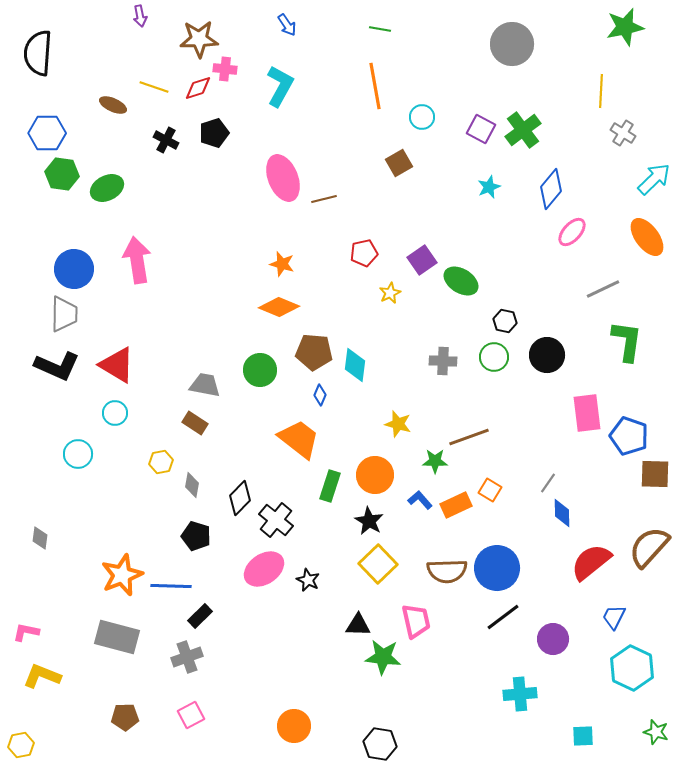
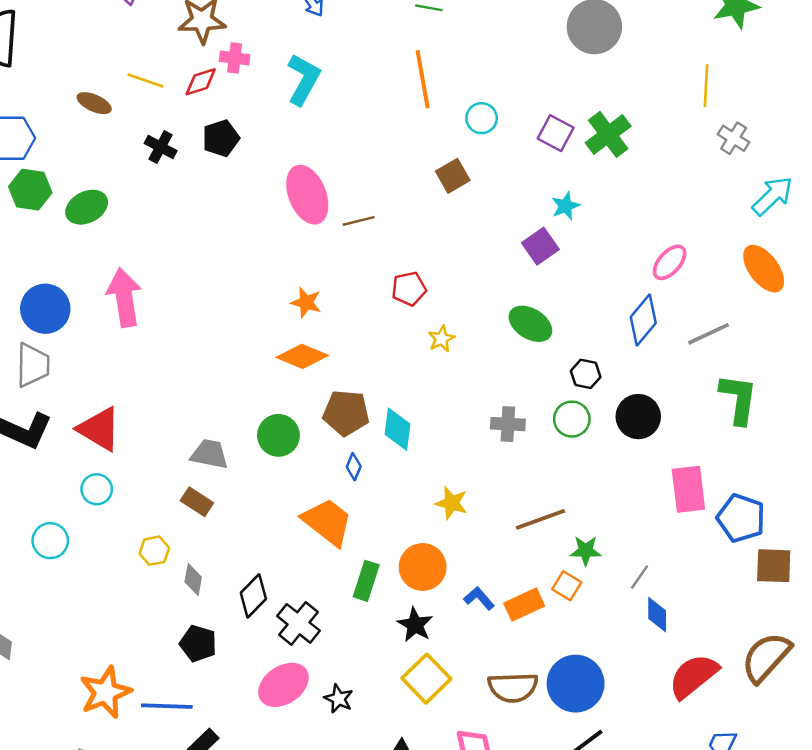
blue diamond: (551, 189) -> (643, 320), moved
purple square: (422, 260) -> (540, 246), moved
green star: (435, 461) -> (586, 551), moved

